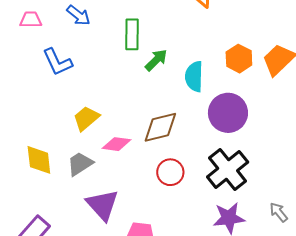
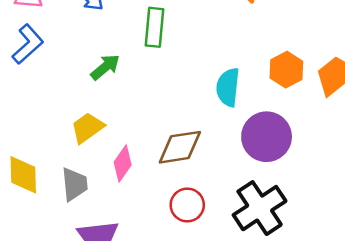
green arrow: (156, 60) -> (105, 67), moved
blue L-shape: (57, 62) -> (28, 44), moved, turned -112
pink diamond: (116, 144) -> (123, 163), turned -68
gray trapezoid: (80, 164) -> (75, 184), turned 112

